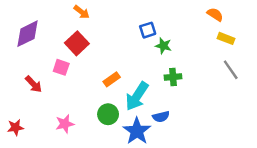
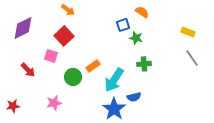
orange semicircle: (215, 14) -> (142, 12), moved
green circle: (108, 114) -> (73, 77), moved

